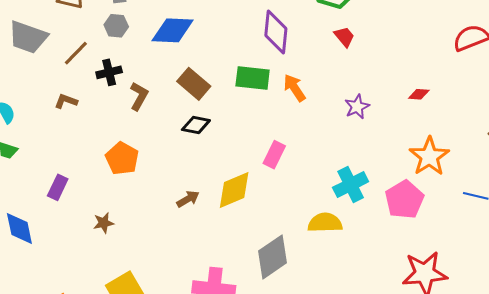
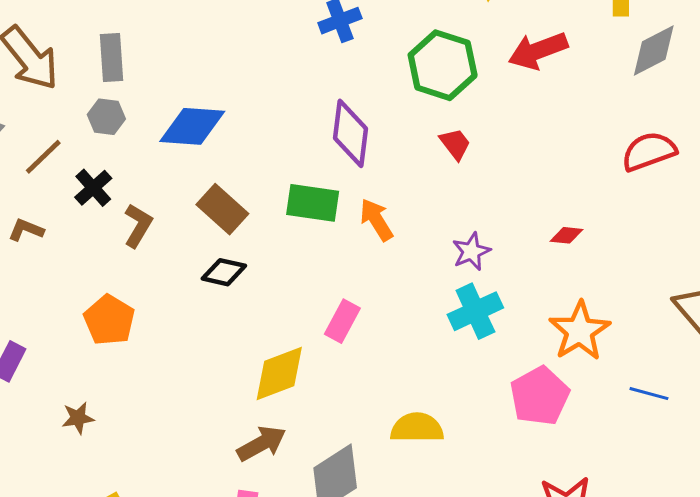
black cross: (109, 72) -> (93, 188), turned -30
cyan cross: (351, 185) -> (475, 311), moved
brown arrow: (188, 199) -> (262, 444), moved, size x1.4

